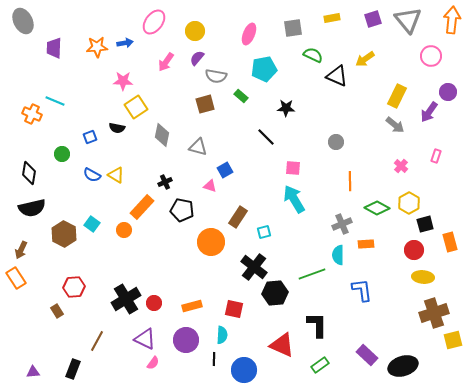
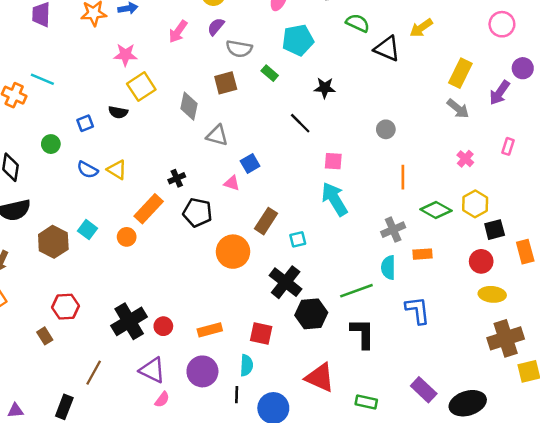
gray diamond: (162, 135) -> (189, 106), moved
black L-shape: (317, 325) -> (363, 334), moved
green rectangle: (320, 365) -> (366, 402), turned 48

